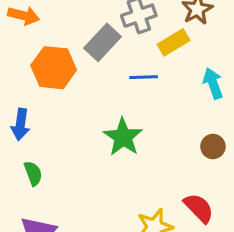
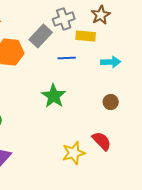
yellow rectangle: (174, 42) -> (86, 36), turned 36
cyan arrow: (213, 83) -> (111, 62), turned 108

